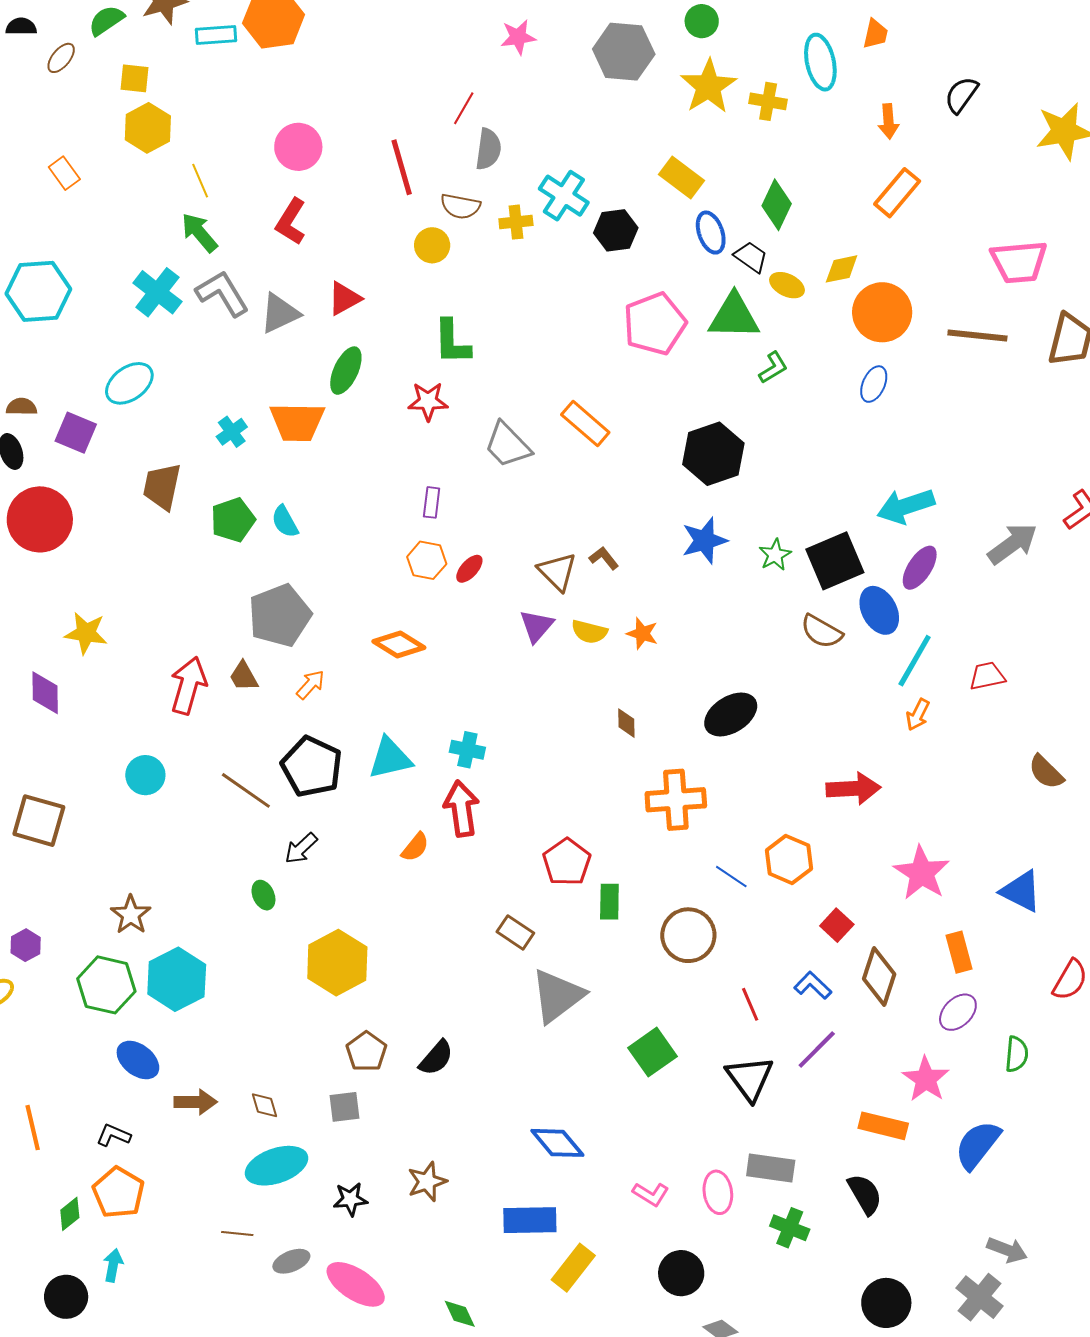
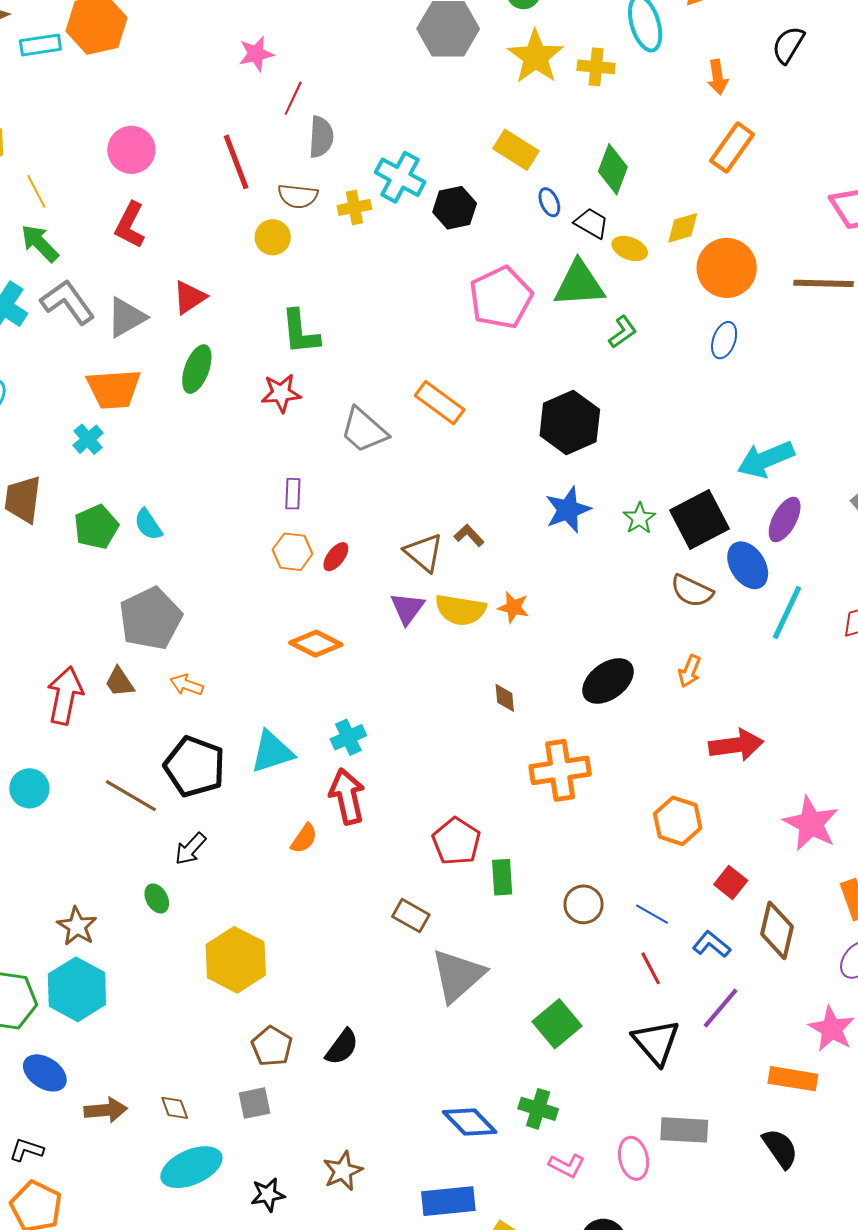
pink star: (518, 37) -> (256, 54), moved
blue ellipse: (711, 233) -> (549, 202), size x0.7
orange trapezoid: (297, 422) -> (114, 389), moved
yellow semicircle: (589, 632) -> (460, 610), size x1.4
orange diamond: (399, 644) -> (316, 644), moved
orange arrow: (310, 685) -> (187, 685), turned -108
orange arrow: (918, 715) -> (690, 671), moved
cyan cross: (467, 750) -> (348, 737), turned -32
blue line: (731, 877) -> (652, 914), moved
brown star: (131, 915) -> (77, 926), moved
brown circle: (688, 935) -> (584, 904), size x0.7
green cross: (790, 1228) -> (538, 1109), moved

